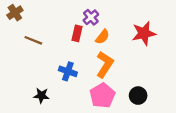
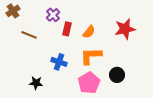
purple cross: (91, 17) -> (53, 15), moved
orange L-shape: (105, 64) -> (91, 56), turned -125
black circle: (138, 96) -> (117, 75), moved

